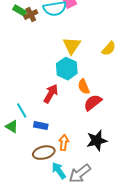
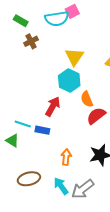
brown cross: (31, 15) -> (31, 41), moved
cyan line: (22, 111) -> (23, 124), turned -42
blue rectangle: (41, 126) -> (42, 130), moved
brown ellipse: (44, 153) -> (29, 179), moved

